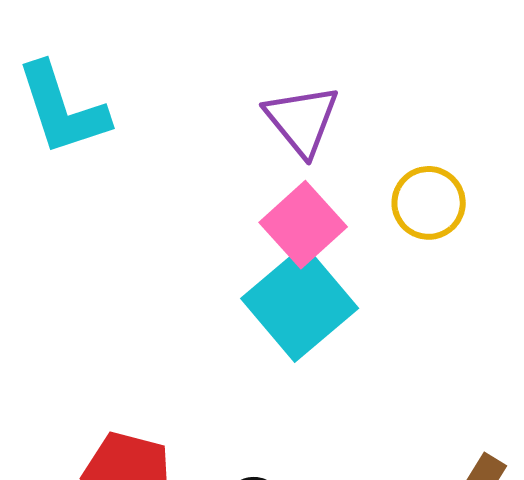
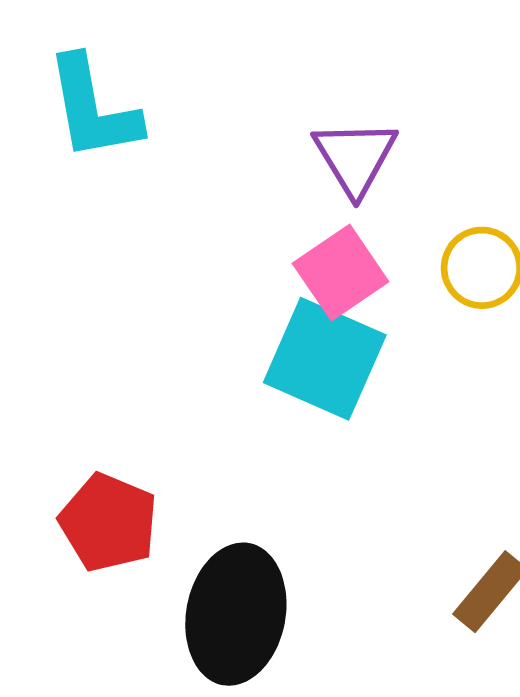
cyan square: (300, 303) -> (325, 359), turned -34

